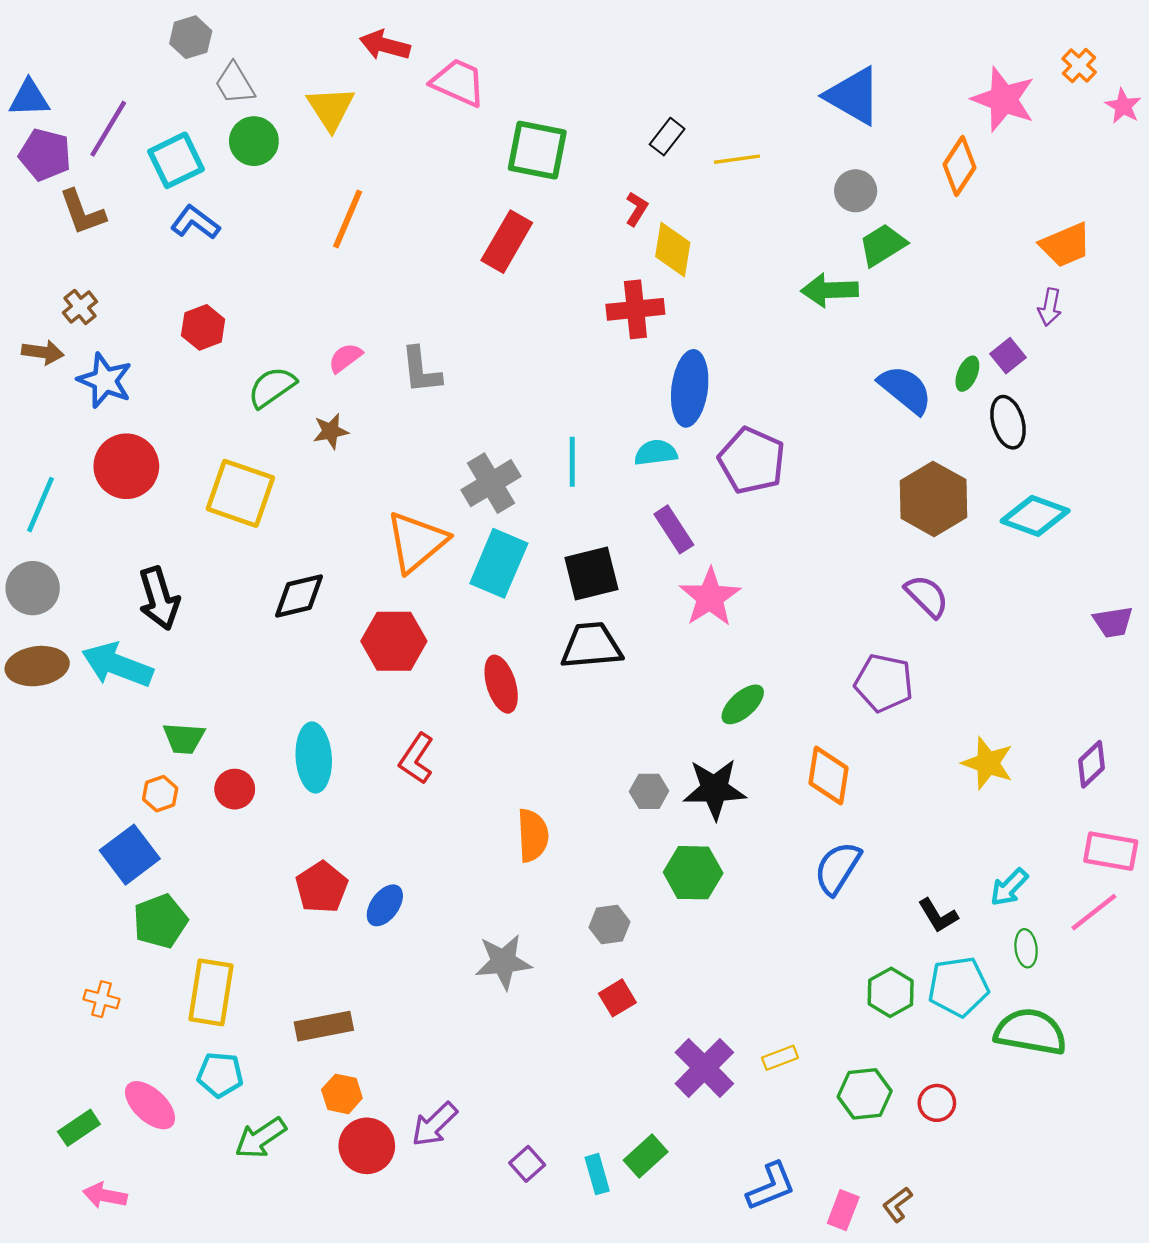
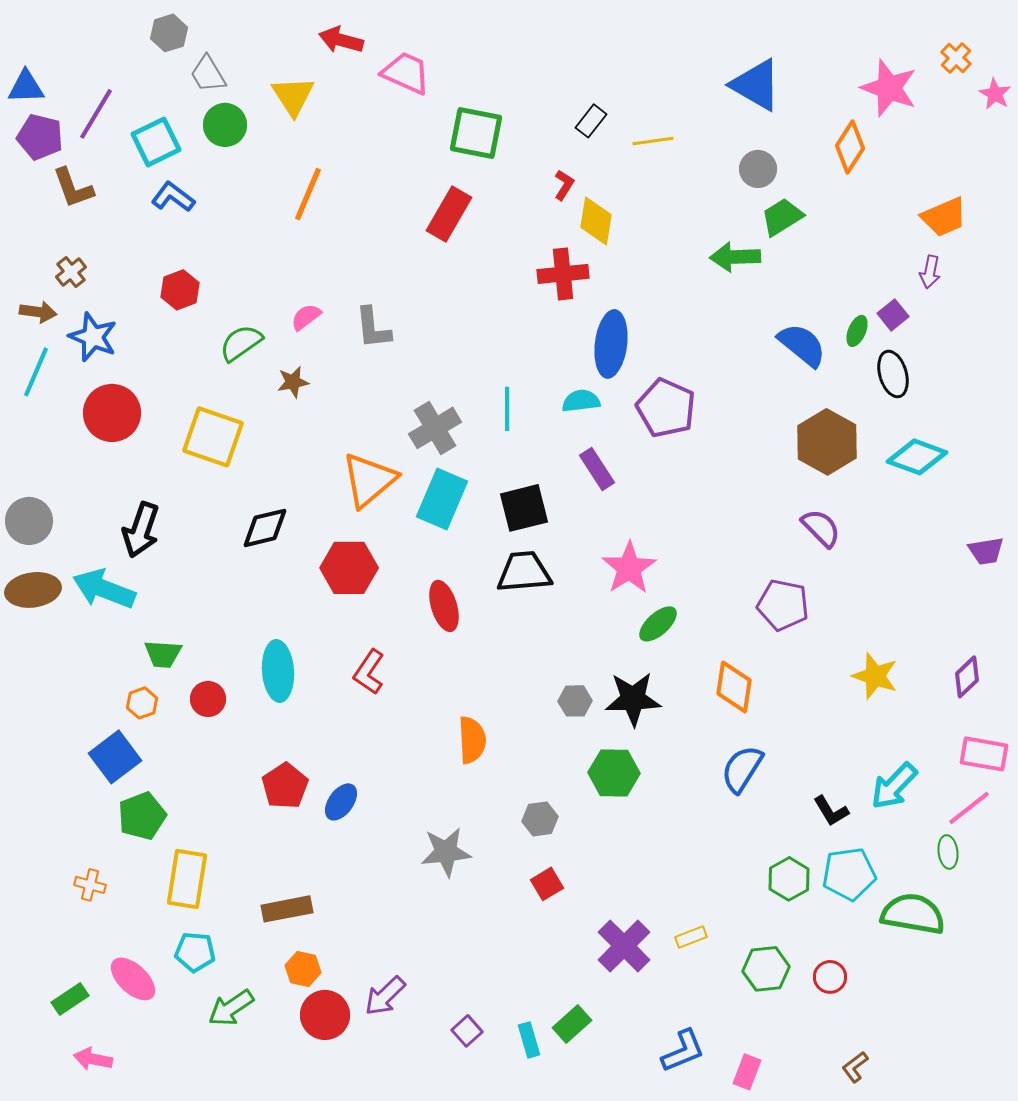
cyan line: (41, 505) -> (36, 372), moved
pink star: (710, 597) -> (629, 568), moved
black arrow: (159, 598) -> (141, 530), turned 36
cyan arrow: (1009, 887) -> (894, 786), size x1.4
green ellipse: (1026, 948) -> (948, 852), moved
brown L-shape: (897, 1205) -> (855, 1067), moved

